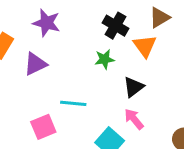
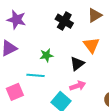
orange triangle: (145, 46) -> (91, 45), moved
green star: (105, 59) -> (46, 55), moved
pink arrow: (134, 119) -> (78, 86), turned 112

